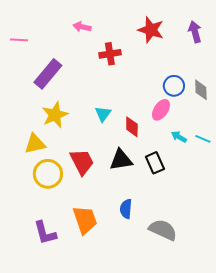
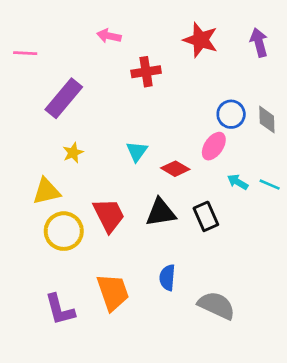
yellow star: (55, 115) -> (73, 153), size x0.6
red diamond: (132, 127) -> (175, 169), turned -60

